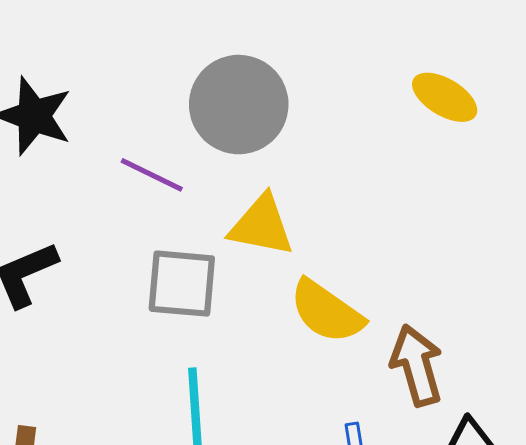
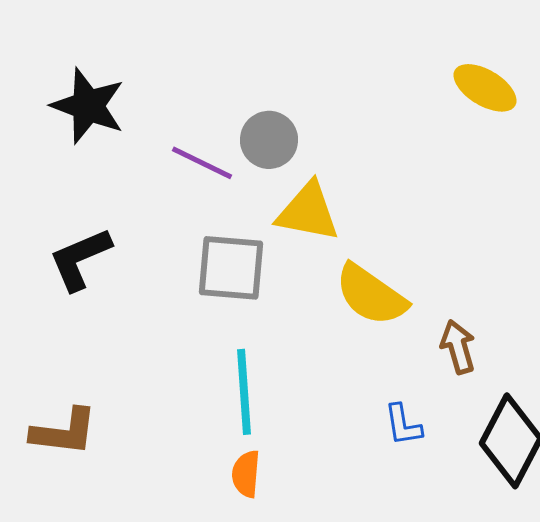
gray circle: (239, 105) -> (269, 140), moved, size x0.6
brown arrow: (417, 365) -> (458, 347), size x0.7

